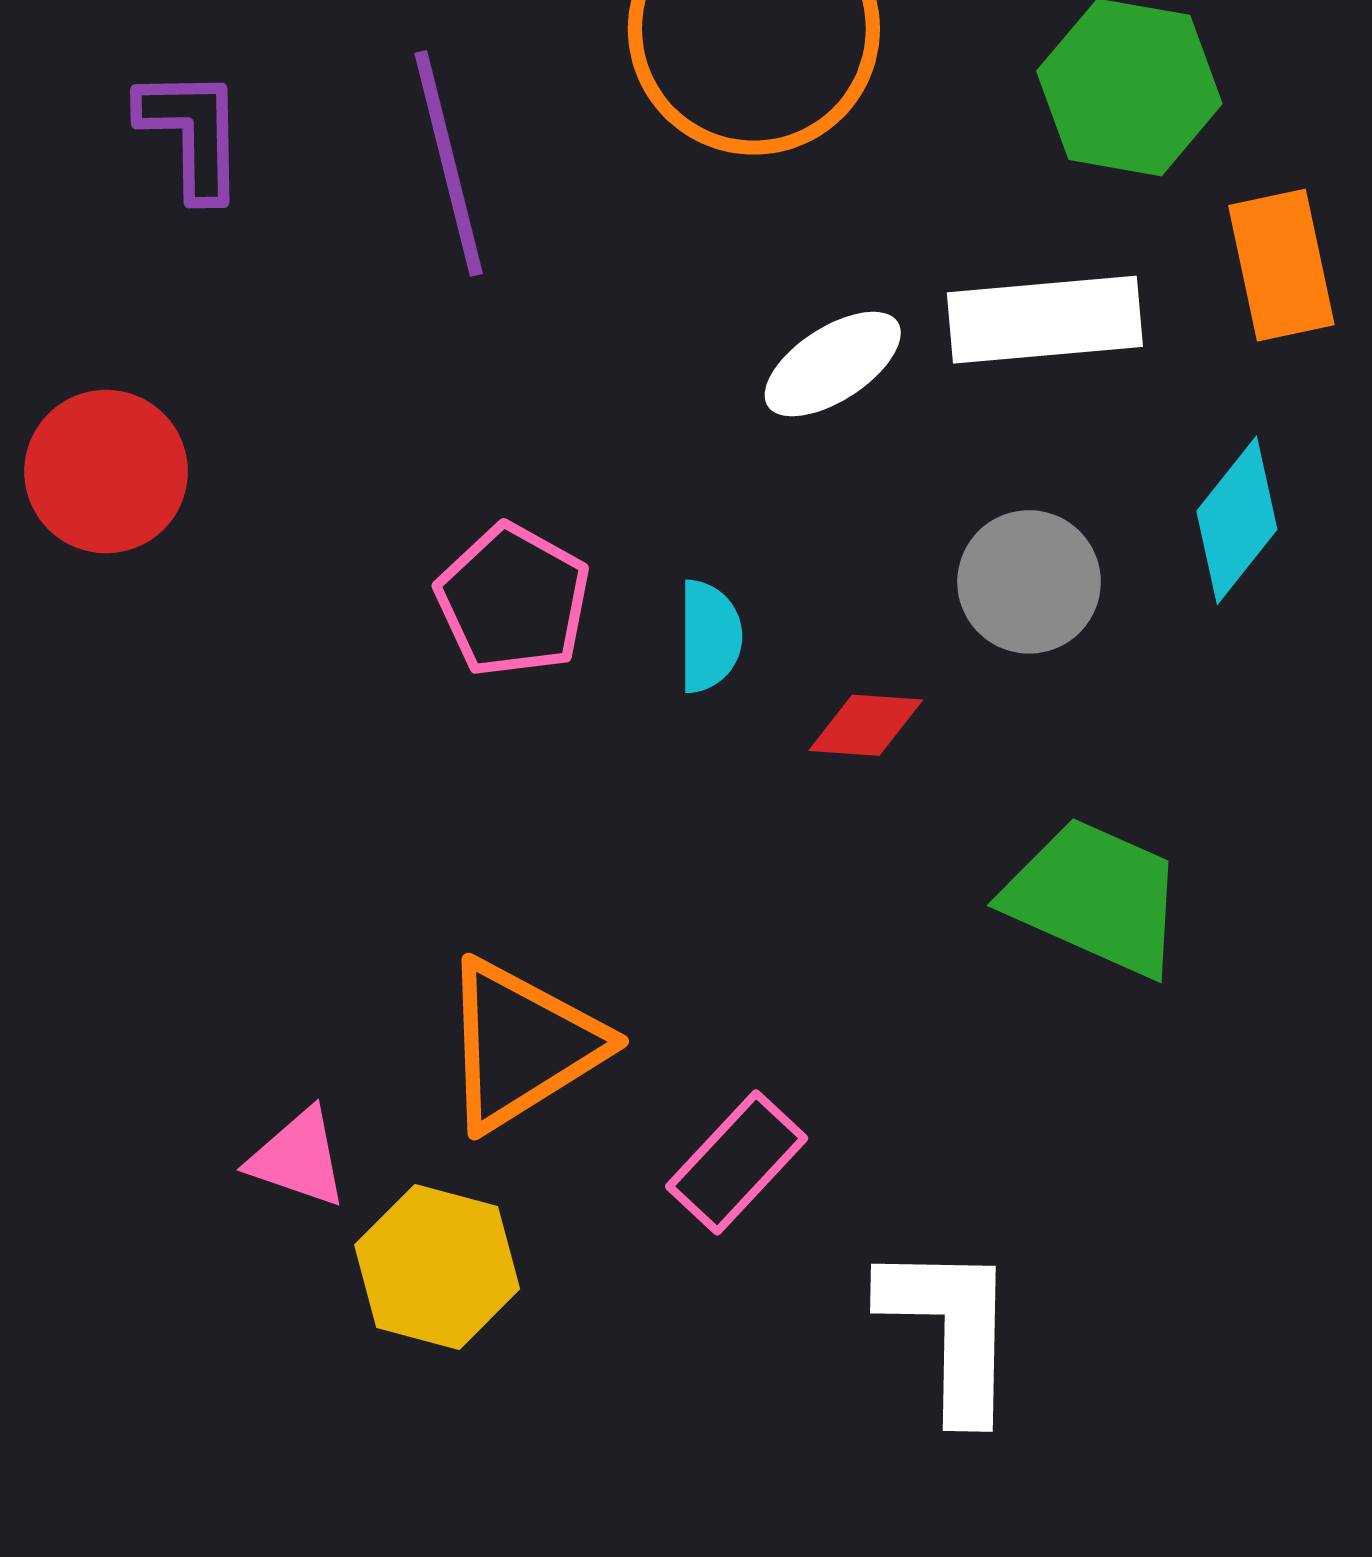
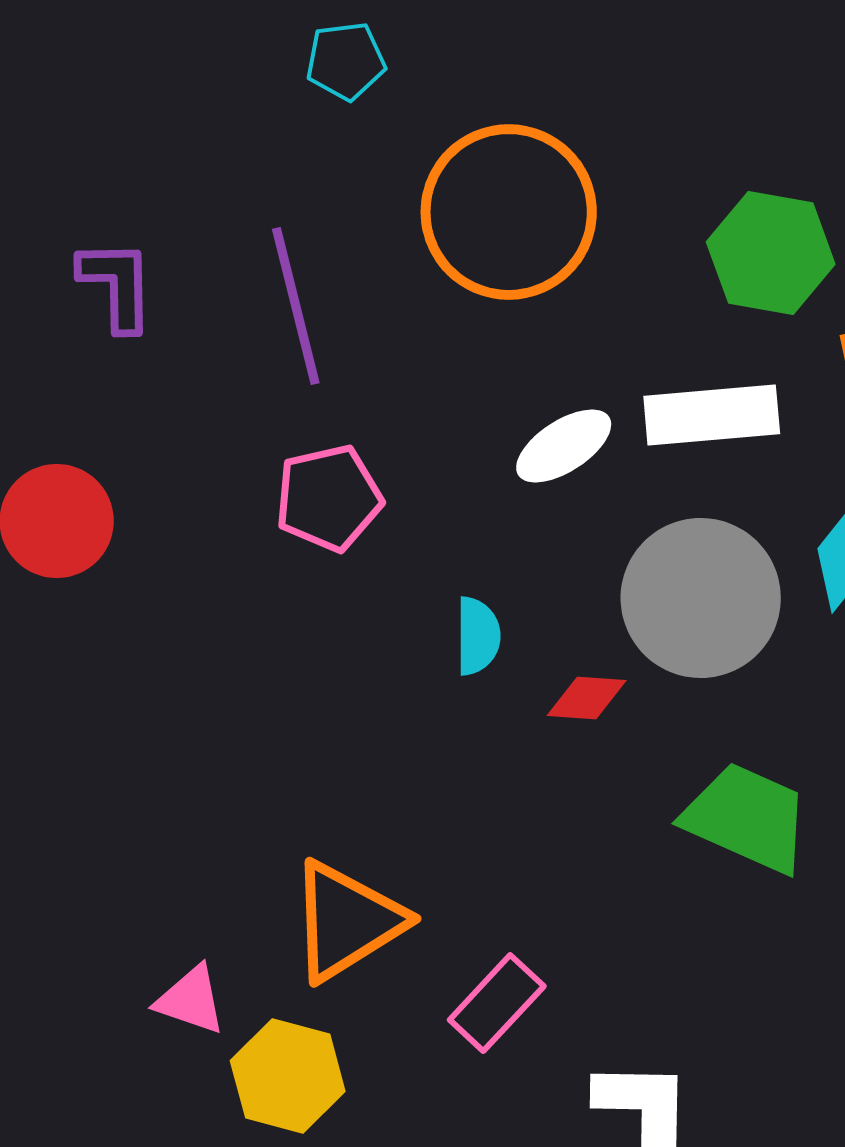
gray circle: (1029, 582) -> (701, 598), size x1.6
pink pentagon: (513, 601) -> (329, 498), moved, turned 30

